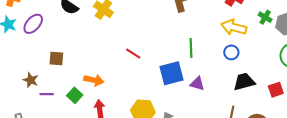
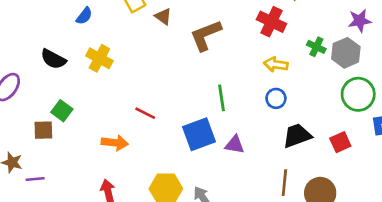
yellow arrow: (234, 27) -> (276, 64), size x0.7
orange arrow: (94, 80) -> (115, 143), moved
green square: (75, 95) -> (62, 111), moved

